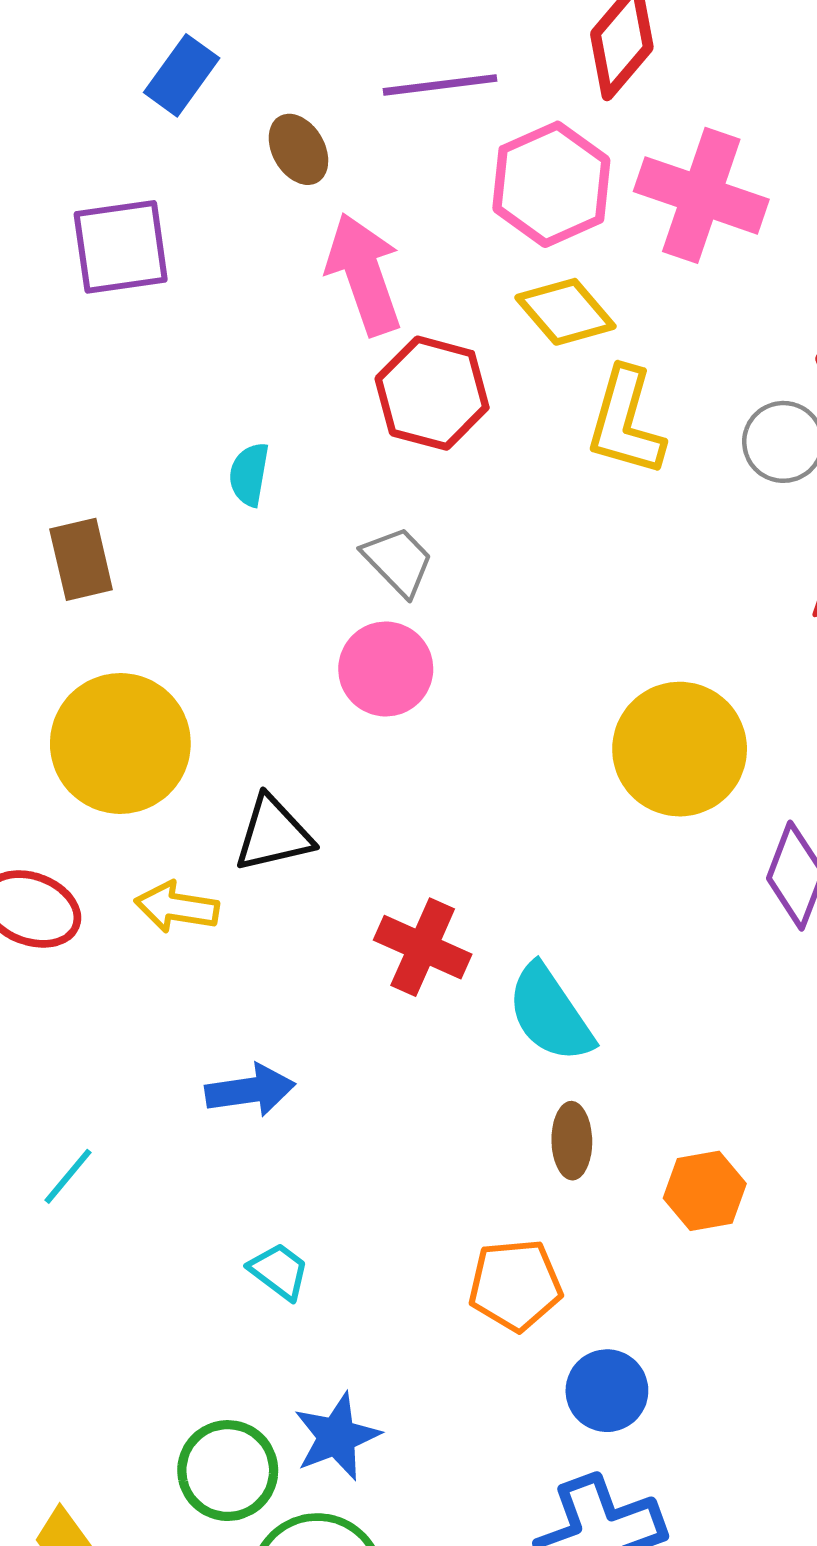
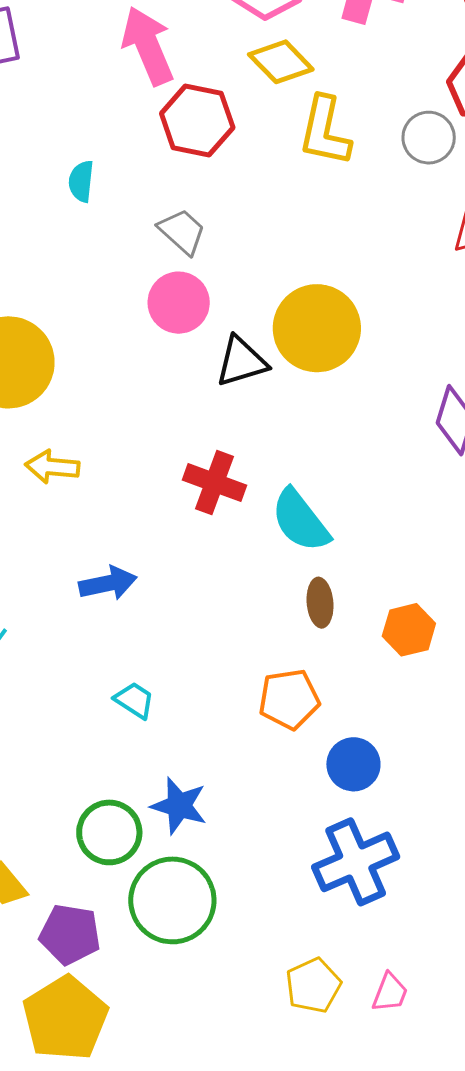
yellow circle: (680, 749) -> (317, 328), moved
black triangle: (273, 834) -> (242, 362), moved
blue star: (337, 1437) -> (179, 806), turned -30

